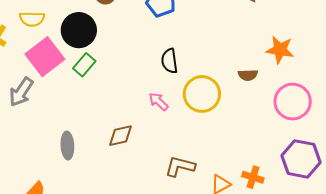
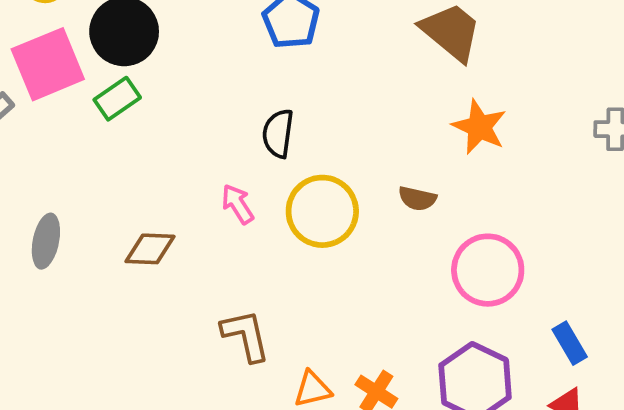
orange star: (280, 50) -> (479, 127), moved
brown L-shape: (180, 166) -> (246, 335), turned 48

